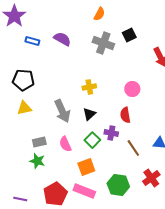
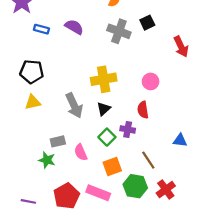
yellow cross: (89, 87) -> (104, 79), size x1.6
gray rectangle: (39, 142) -> (58, 141), moved
pink semicircle: (65, 144) -> (81, 152), moved
brown line: (133, 148) -> (148, 160), moved
orange square: (86, 167) -> (112, 167), moved
red cross: (151, 178) -> (166, 189), moved

